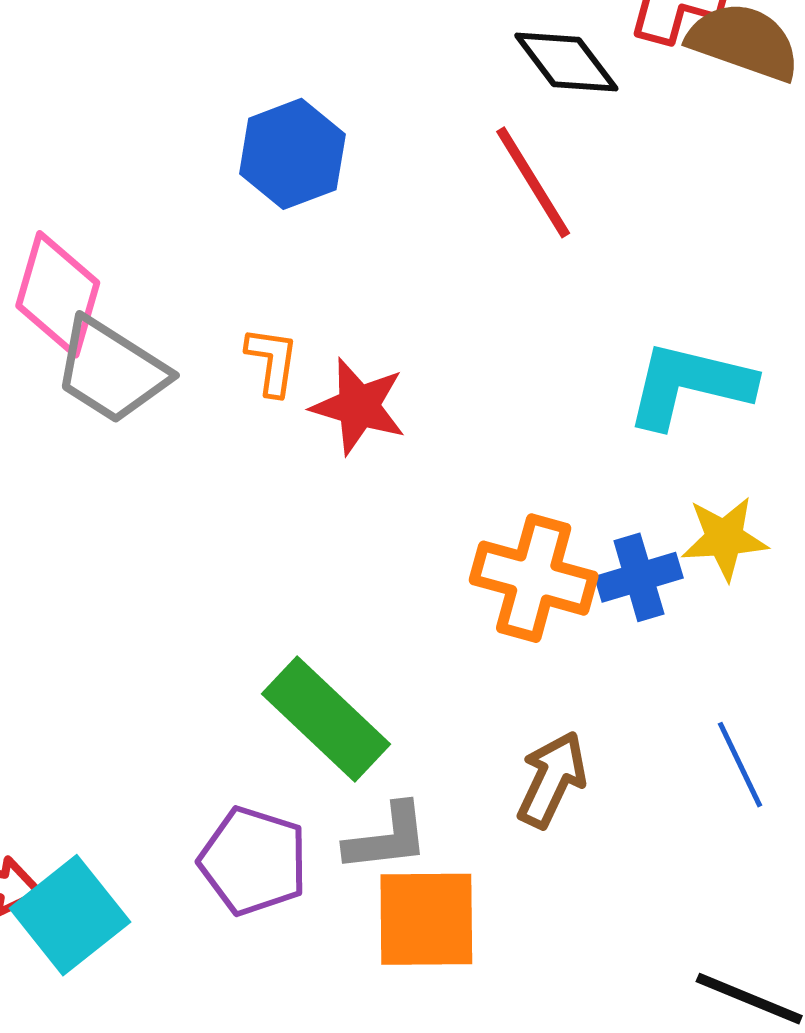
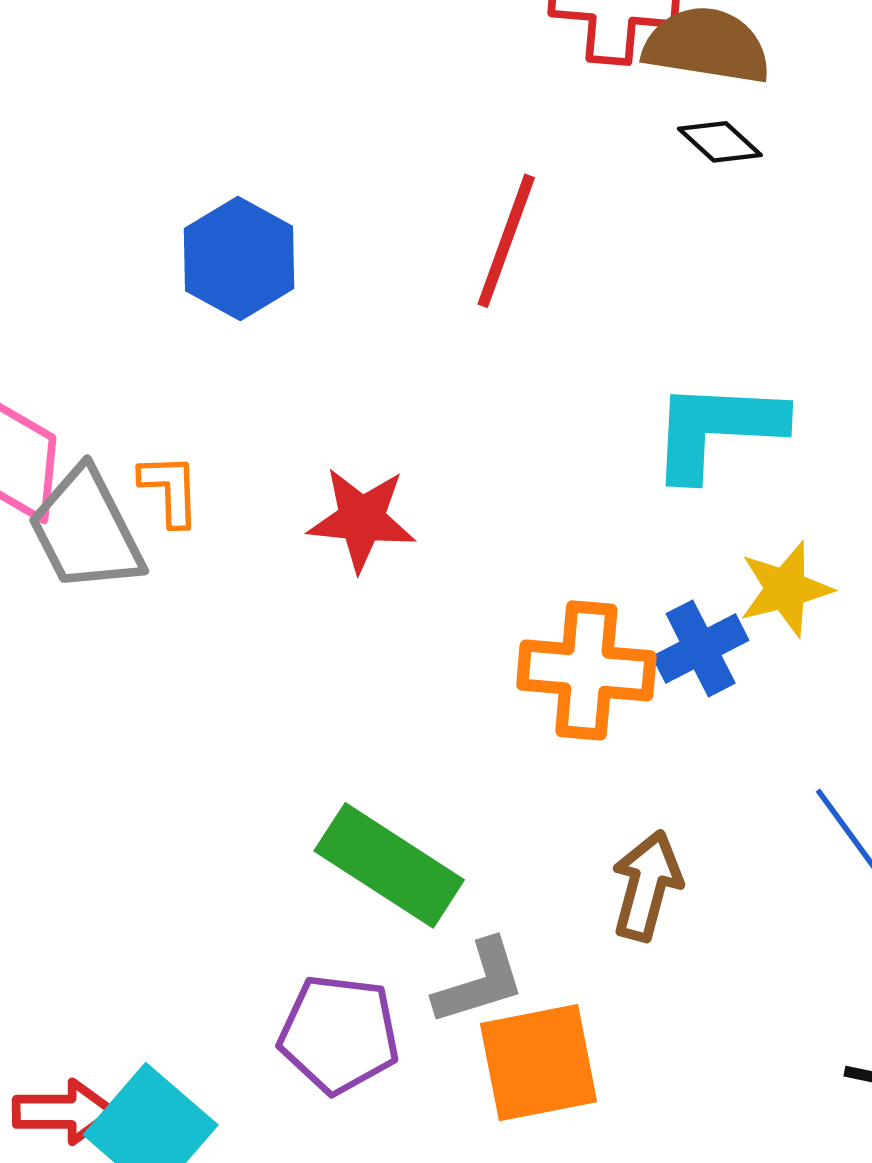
black diamond: (566, 62) -> (720, 142), moved, size x0.7
red line: (533, 182) -> (506, 241), turned 62
orange L-shape: (272, 361) -> (170, 490), moved
gray trapezoid: (111, 371) -> (86, 530), turned 41

